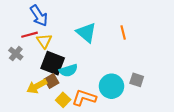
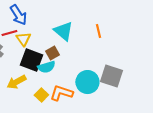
gray square: (137, 80) -> (111, 76), size x1.6
brown square: (52, 81) -> (52, 53), moved

